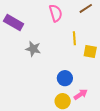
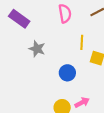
blue circle: (65, 78) -> (67, 73), moved

